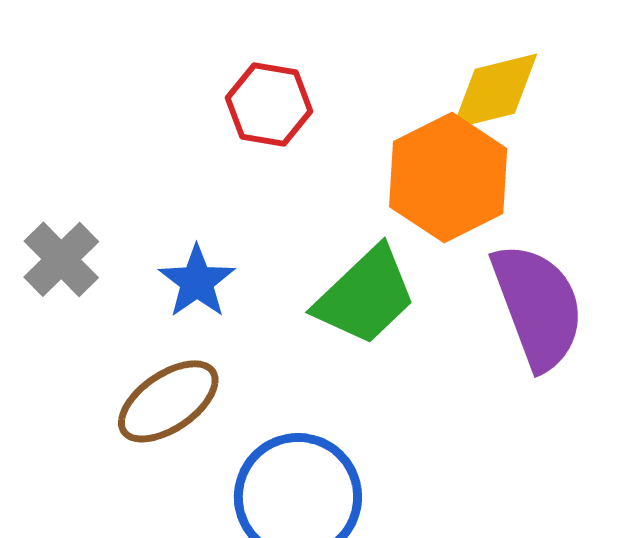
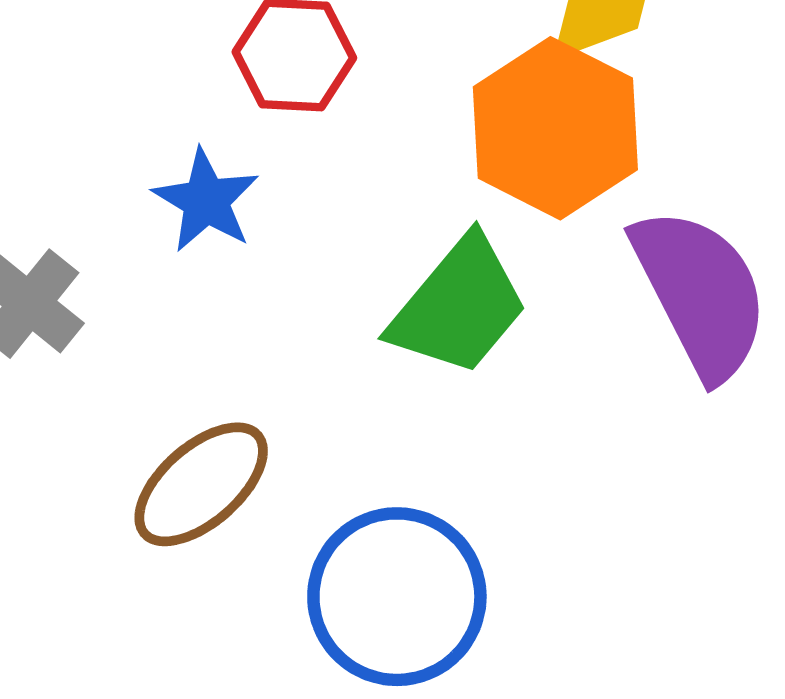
blue star: (197, 282) -> (206, 201), moved

